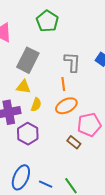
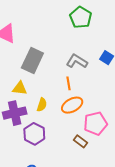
green pentagon: (47, 21) -> (81, 17), moved
gray L-shape: (72, 62) -> (77, 61), turned -60
yellow triangle: (23, 87) -> (20, 88), moved

